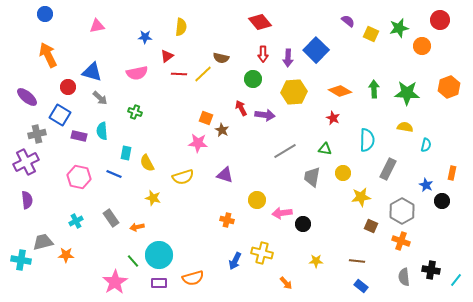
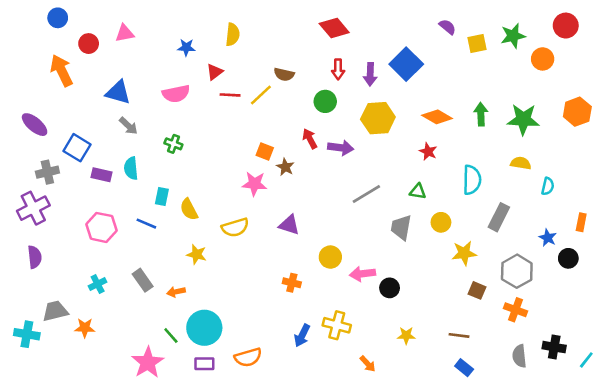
yellow square: (371, 34) -> (477, 44), turned -35
red circle: (68, 87) -> (89, 44), moved

